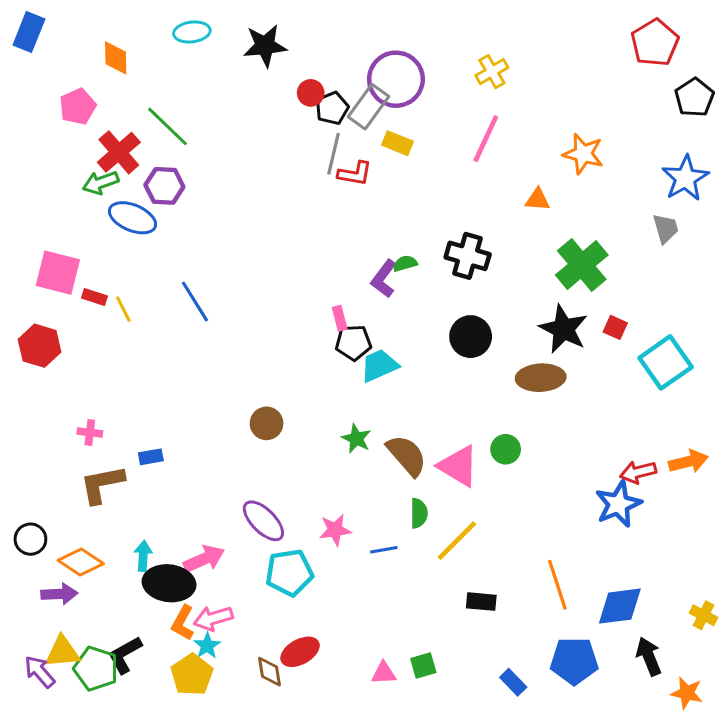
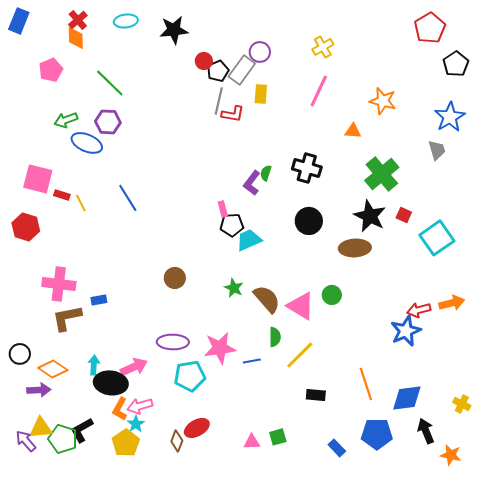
purple circle: (396, 79) -> (260, 52), size x0.6
yellow rectangle: (397, 143) -> (261, 94), turned 72
red cross: (119, 152) -> (78, 20), moved, size x0.7
green semicircle: (405, 263) -> (266, 173), turned -56
pink cross: (90, 433) -> (59, 284), size x2.0
purple ellipse: (263, 521) -> (173, 342), turned -44
pink star: (335, 530) -> (220, 348), size x1.5
brown diamond: (270, 672) -> (177, 441), turned 30

